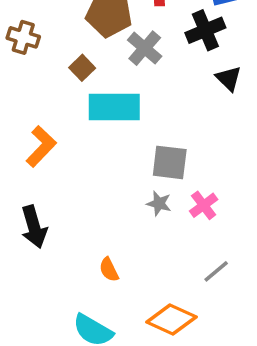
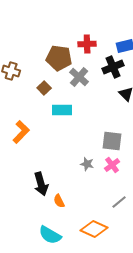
cyan rectangle: (114, 107) -> (62, 110), size x0.7
gray square: (170, 162) -> (112, 141), moved
black arrow: (34, 227) -> (41, 184), moved

